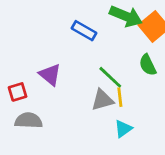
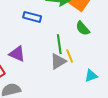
green line: (110, 77) -> (59, 44), turned 54
cyan triangle: (123, 129) -> (91, 76), moved, turned 32

